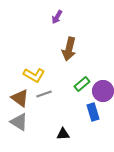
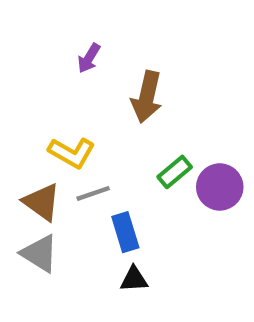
purple arrow: (57, 17) -> (89, 58), moved
blue rectangle: (93, 112) -> (125, 232), moved

